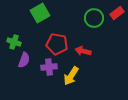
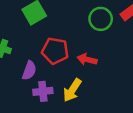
purple semicircle: (24, 60) -> (29, 71), moved
purple cross: (49, 67) -> (43, 91), moved

